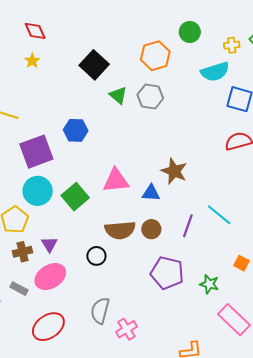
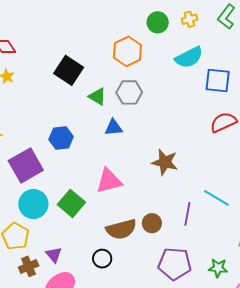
yellow cross: (232, 45) -> (189, 19), moved
blue triangle: (151, 193) -> (113, 128), moved

